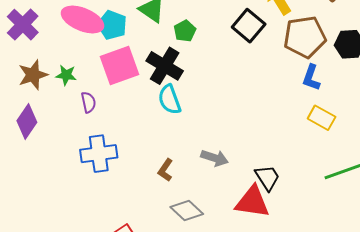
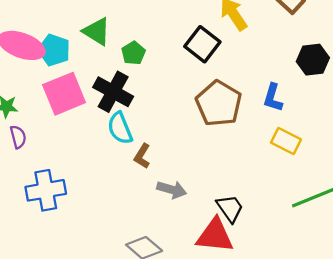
brown pentagon: (305, 37) -> (219, 103), moved, turned -30
purple semicircle: (88, 102) -> (18, 137), moved
brown L-shape: (165, 170) -> (142, 156), moved

